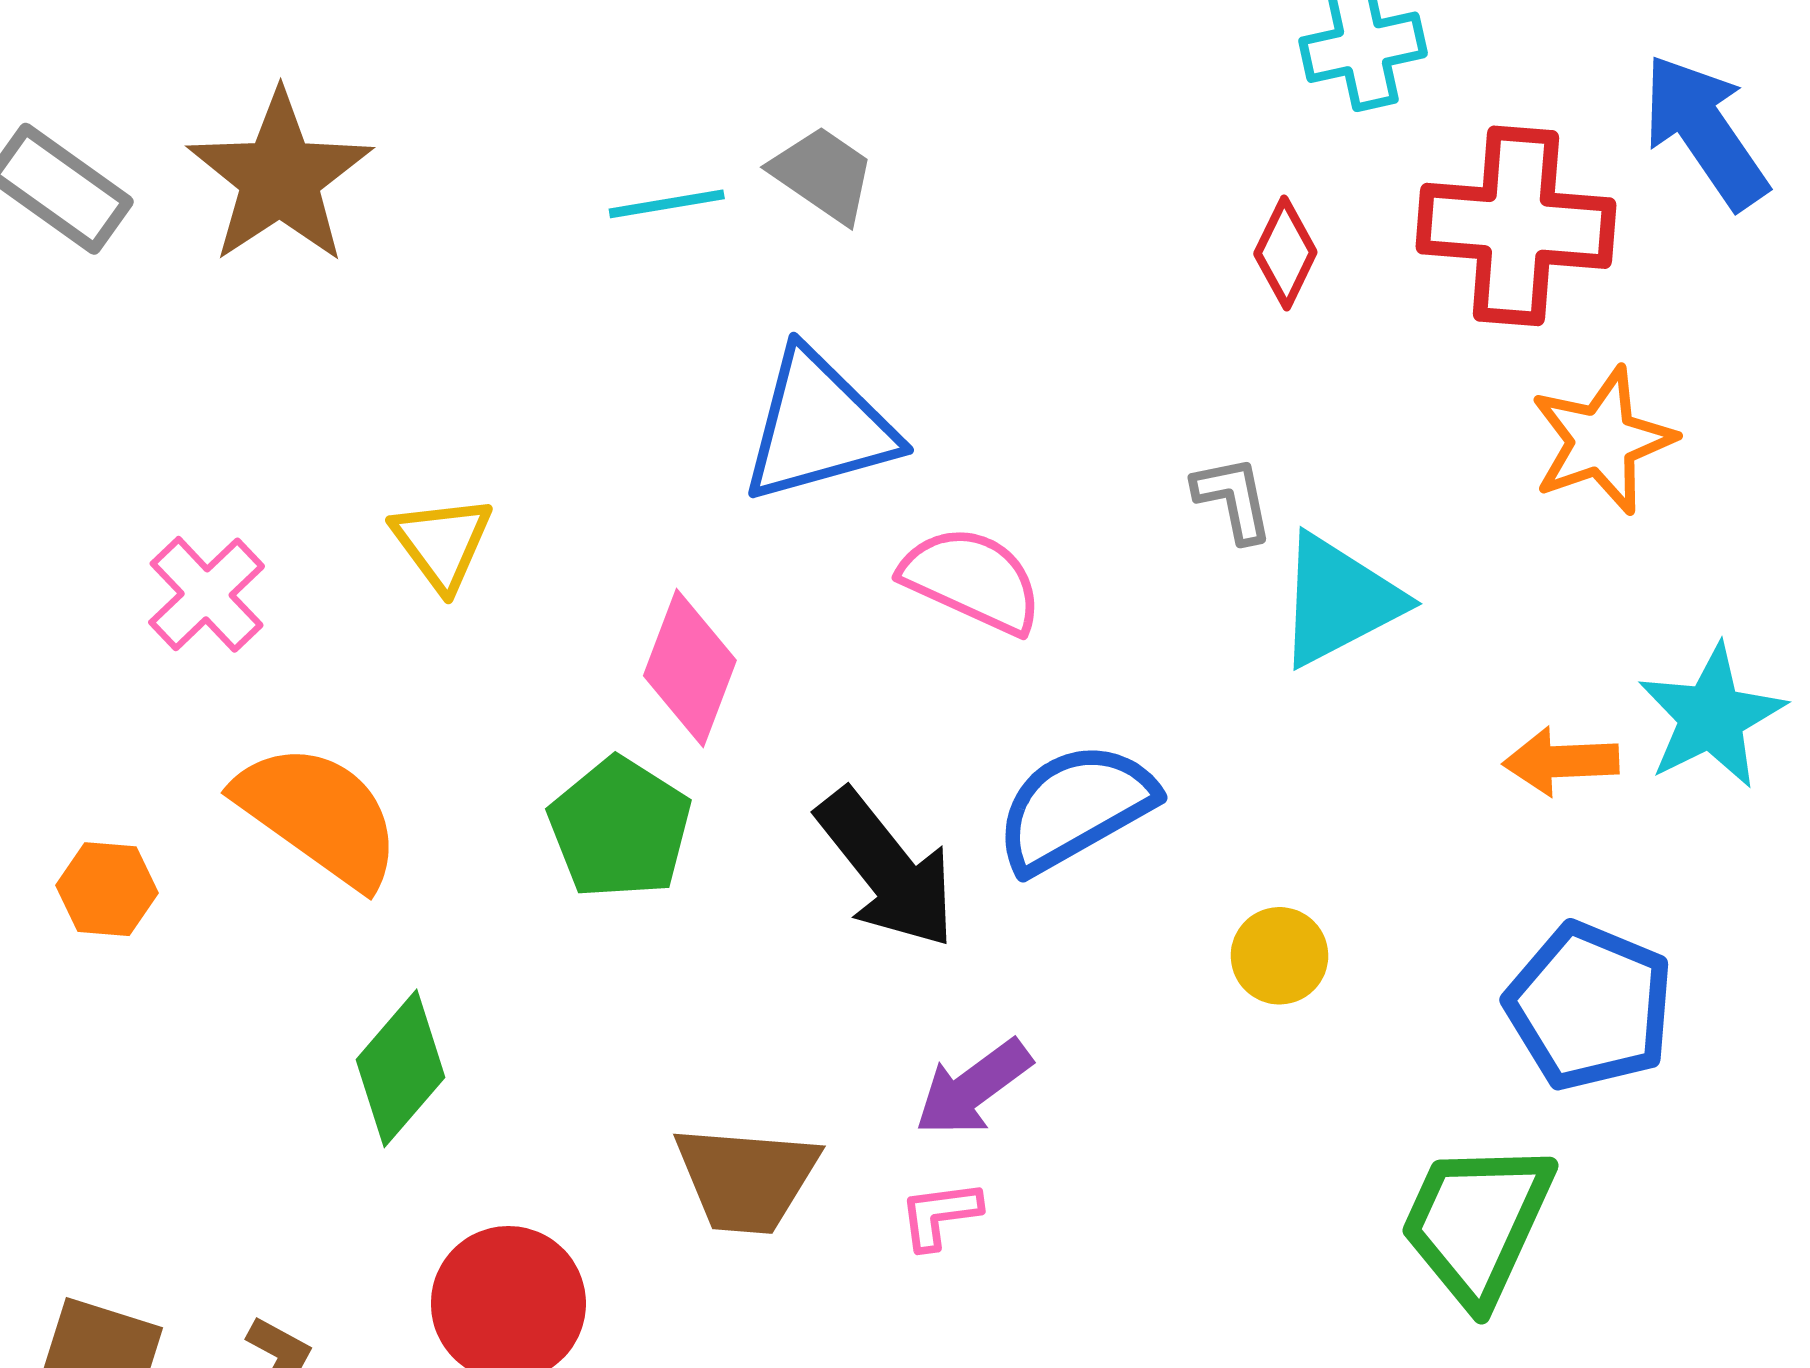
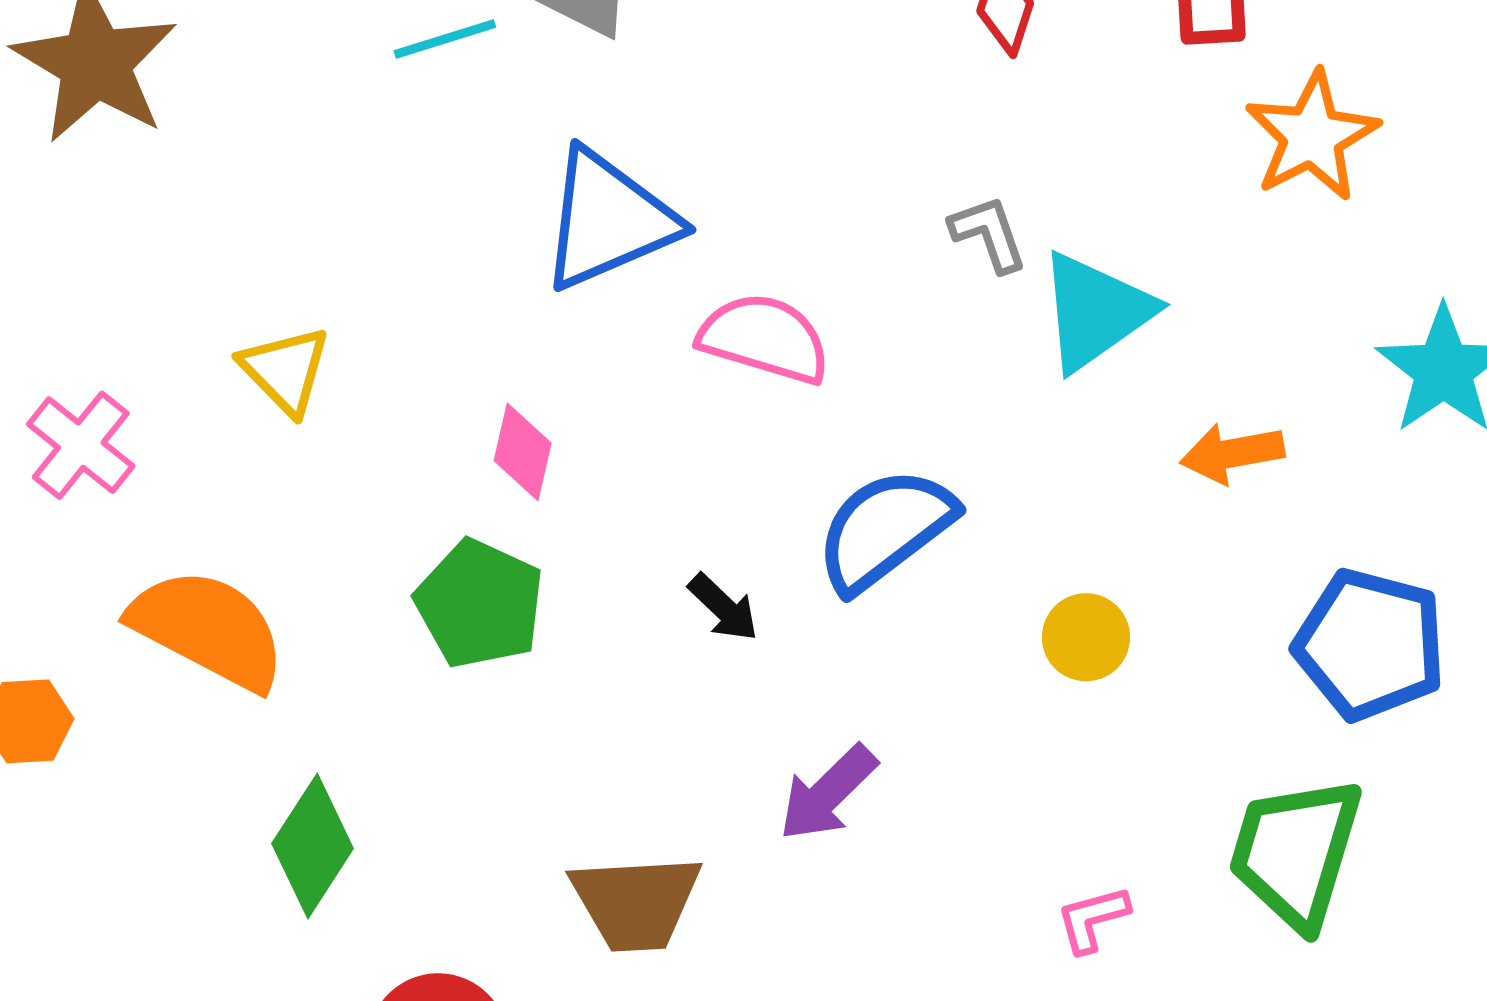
pink diamond: (690, 668) -> (523, 452), size x0.7
orange arrow: (1561, 761) -> (1232, 453), moved
black arrow: (887, 869) -> (723, 607), size x0.5
pink L-shape: (940, 1215) -> (1093, 919), moved

